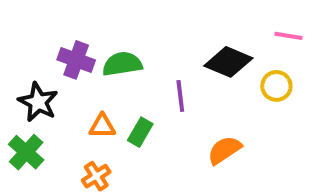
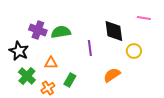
black diamond: (228, 62) -> (114, 31), turned 60
yellow circle: (276, 86) -> (134, 51), moved
green rectangle: (140, 132) -> (70, 80), moved
green cross: (26, 152) -> (27, 76), moved

